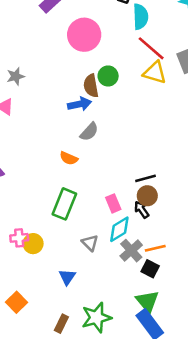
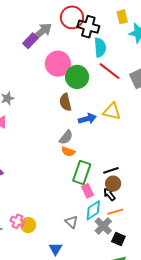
yellow triangle: (155, 73) -> (112, 111), moved
green circle: (108, 76) -> (77, 77), moved, size x1.5
blue arrow: (79, 104) -> (87, 119), moved
orange semicircle: (69, 158) -> (68, 151), moved
green rectangle: (64, 204) -> (82, 172), moved
pink cross: (19, 238) -> (17, 221), turned 32
orange line: (155, 248) -> (115, 212), moved

